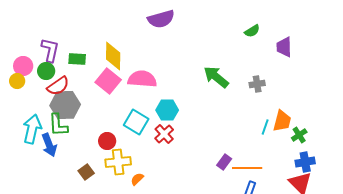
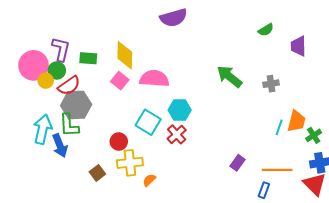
pink circle: (23, 66) -> (33, 65), size x1.5
yellow circle: (17, 81) -> (46, 81), moved
pink square: (108, 81) -> (120, 81), size x0.7
orange line: (247, 168) -> (277, 170), moved

